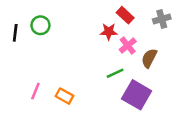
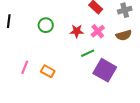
green circle: (40, 25) -> (46, 25), moved
red star: (109, 32) -> (77, 31), moved
brown semicircle: (149, 58) -> (124, 35), moved, turned -133

